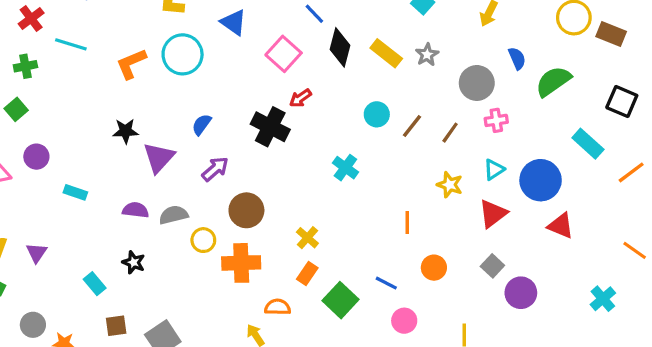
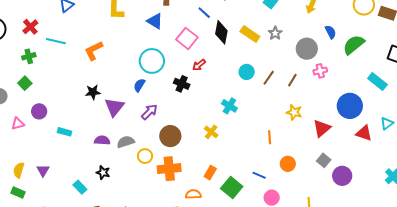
cyan circle: (183, 54) -> (152, 61), moved
black cross: (270, 127) -> (182, 84), size x0.7
cyan triangle: (494, 170) -> (387, 124), moved
yellow cross: (307, 238) -> (211, 132), moved

